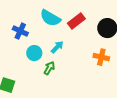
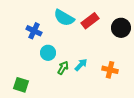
cyan arrow: (57, 47) -> (81, 65), moved
orange cross: (101, 57) -> (110, 70), moved

